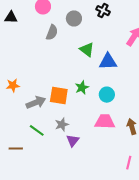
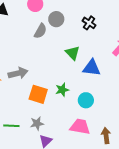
black cross: (103, 11) -> (89, 23), moved
gray circle: (74, 18) -> (56, 19), moved
gray arrow: (36, 102) -> (18, 73), moved
green line: (37, 130) -> (11, 126), turned -42

